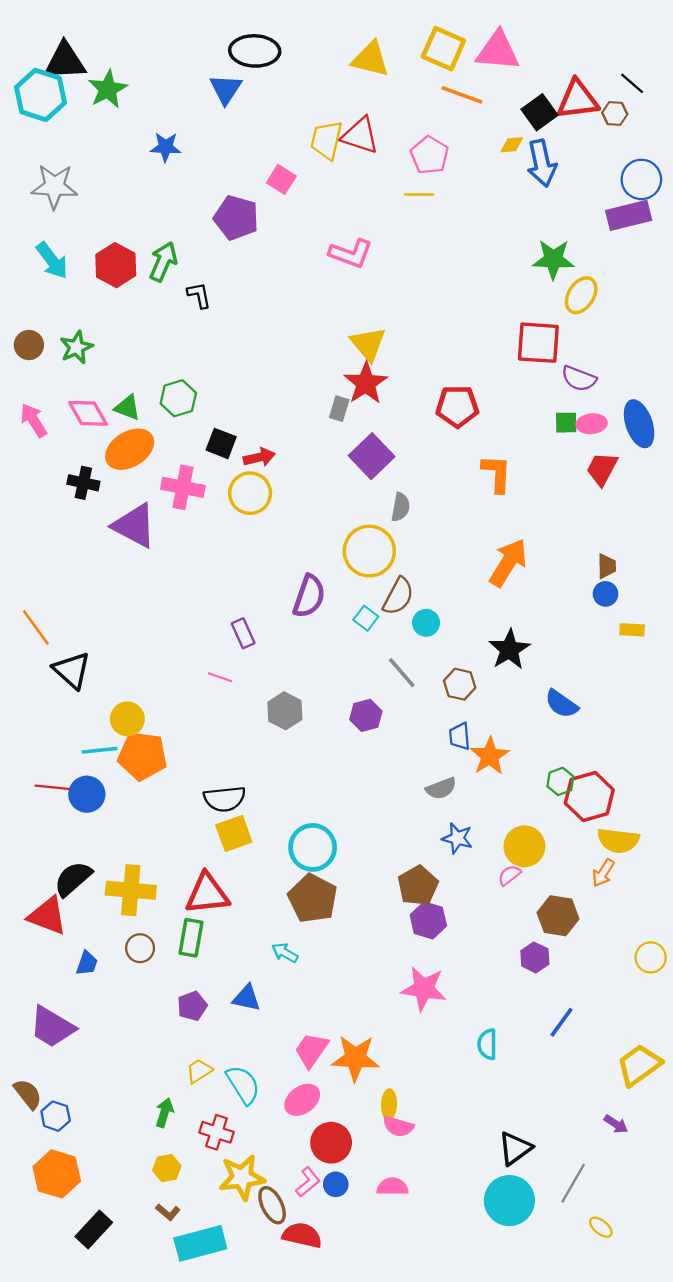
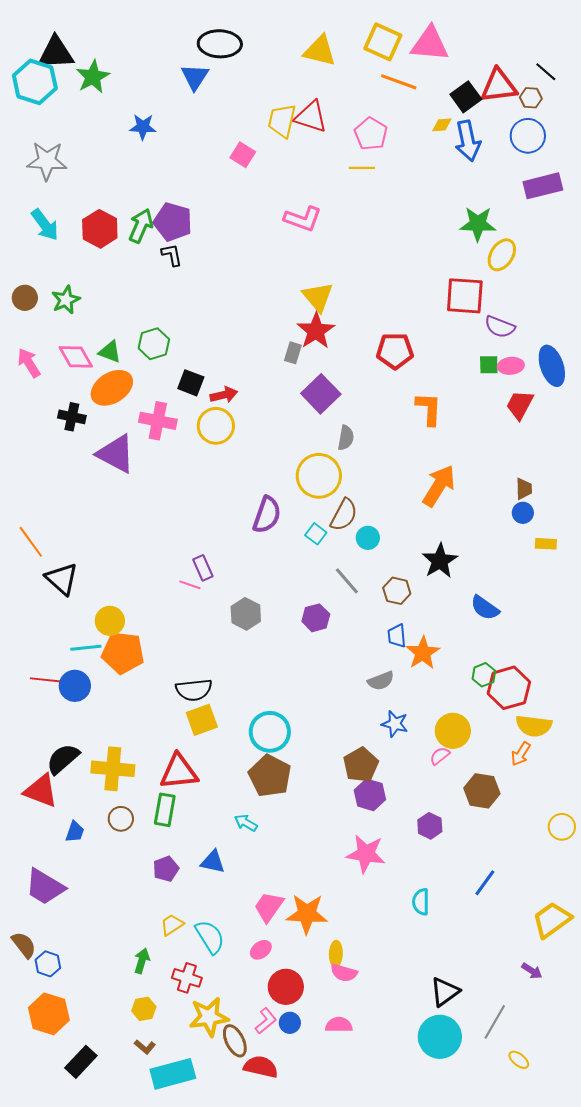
blue circle: (641, 179) -> (528, 136), moved
purple pentagon: (236, 218) -> (173, 222), moved
purple rectangle: (243, 633) -> (203, 568), moved
purple hexagon: (535, 957) -> (430, 826), moved
pink ellipse: (302, 1100) -> (261, 950), size x0.7

